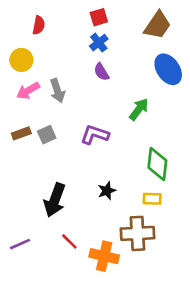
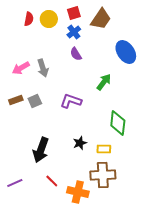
brown trapezoid: (157, 25) -> (101, 19), moved
yellow circle: (21, 60) -> (49, 19), moved
yellow rectangle: (152, 199) -> (104, 149), moved

